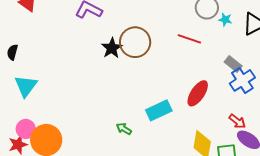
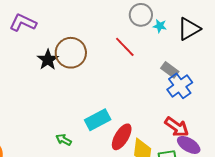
red line: (189, 39) -> (125, 47), turned 30
red ellipse: (198, 93) -> (122, 137), moved
red arrow: (237, 121) -> (177, 127), size x1.4

